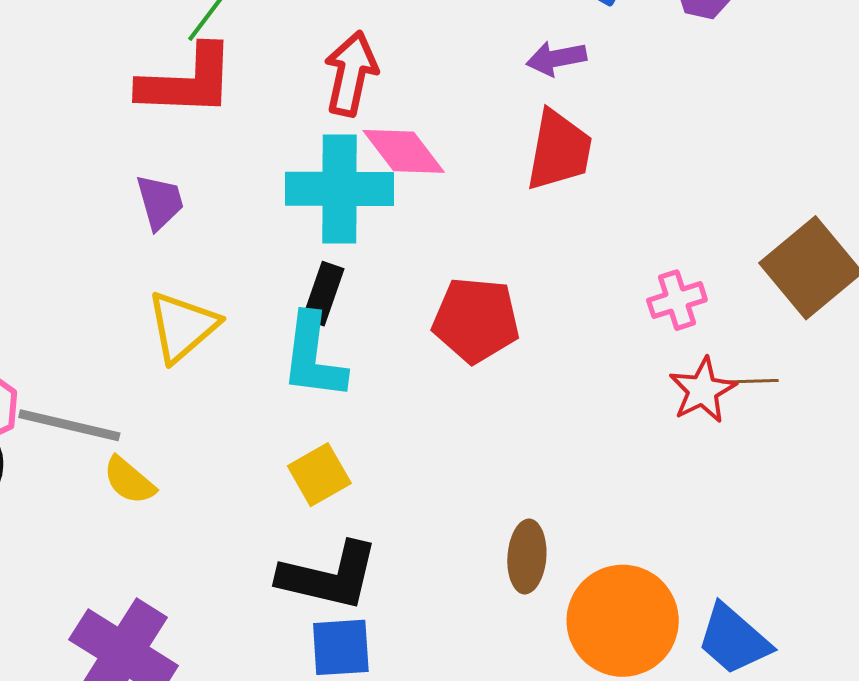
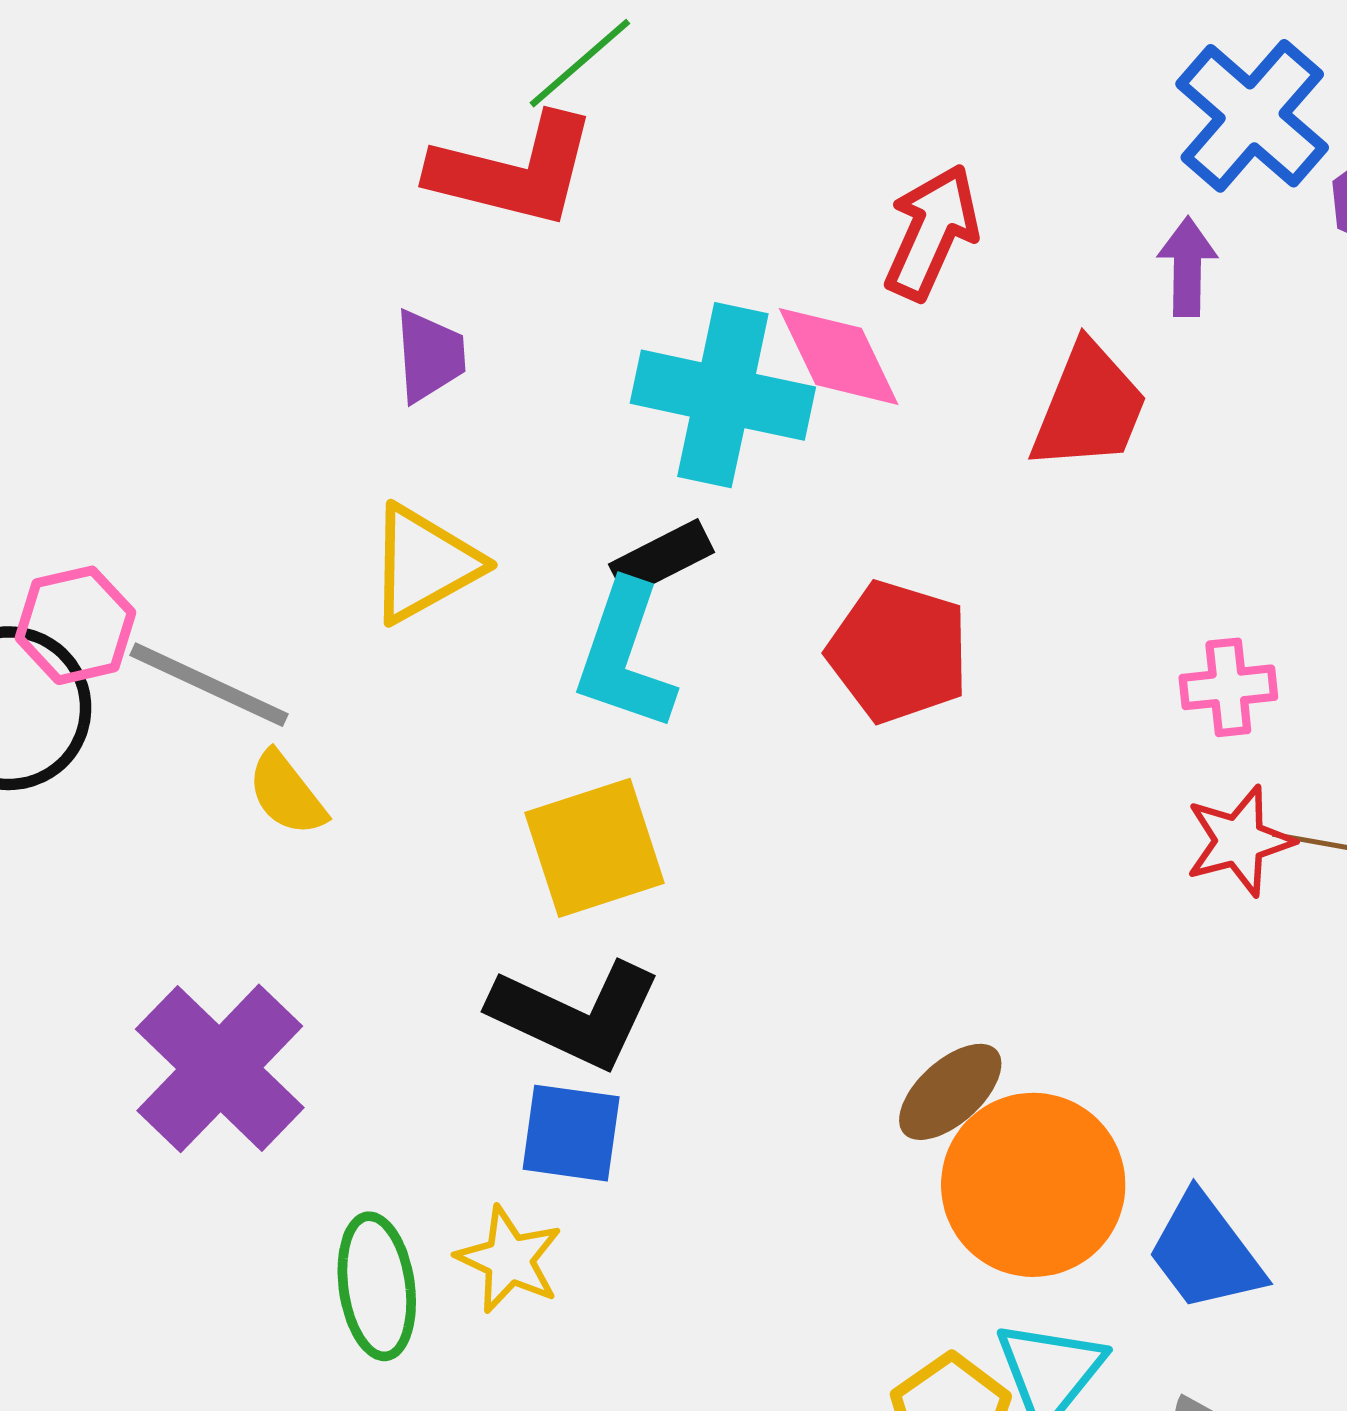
purple arrow: (556, 58) -> (1187, 267), moved, turned 90
red arrow: (351, 74) -> (932, 232), moved
black rectangle: (323, 294) -> (662, 558), turned 32
yellow square: (319, 475) -> (594, 848), size x1.4
brown ellipse: (527, 557) -> (950, 1092), moved, turned 32

